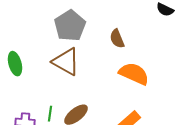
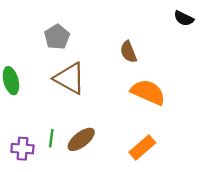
gray pentagon: (70, 26) -> (57, 37), moved, size x0.7

